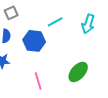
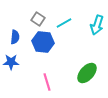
gray square: (11, 13) -> (38, 19), moved, turned -32

